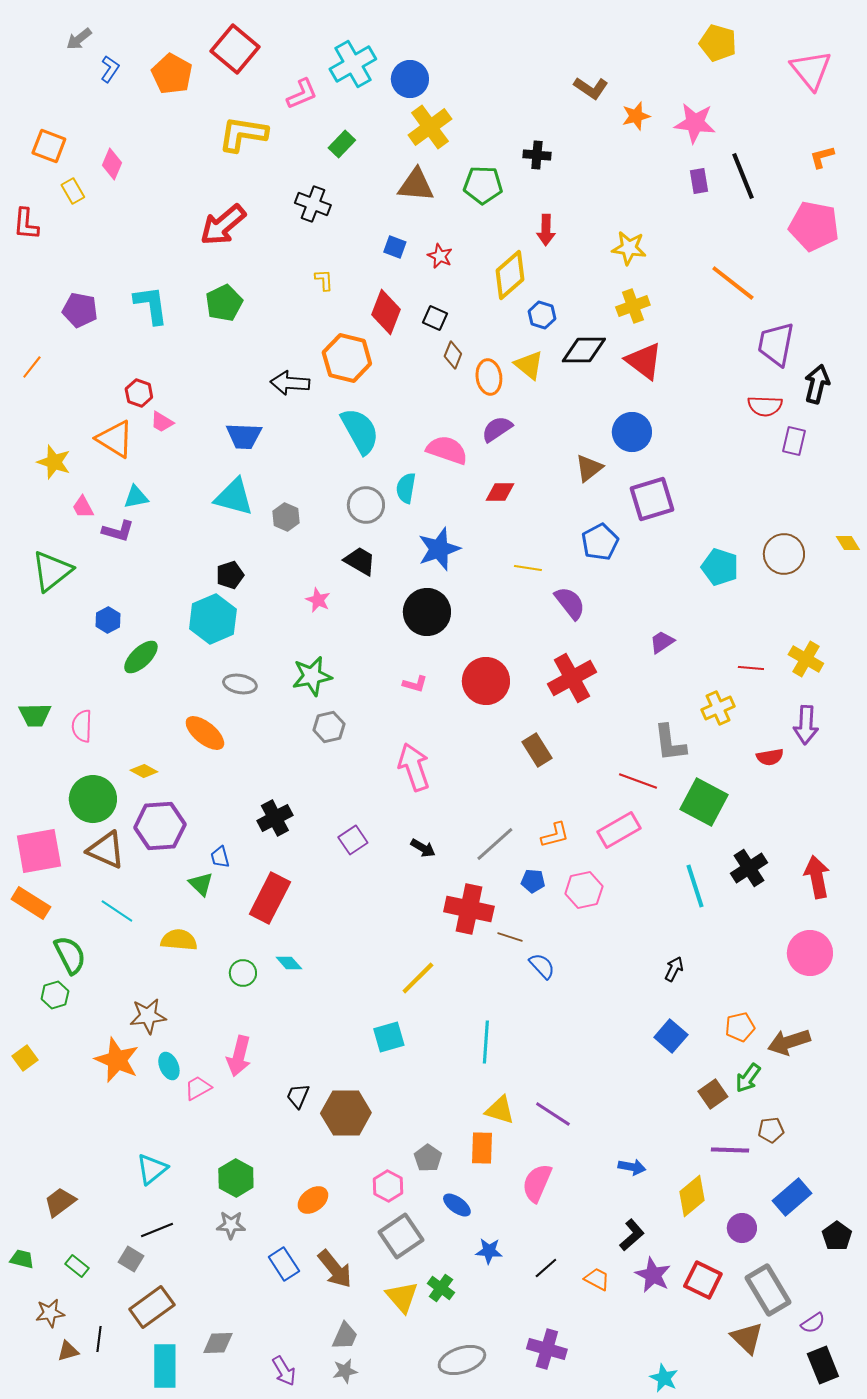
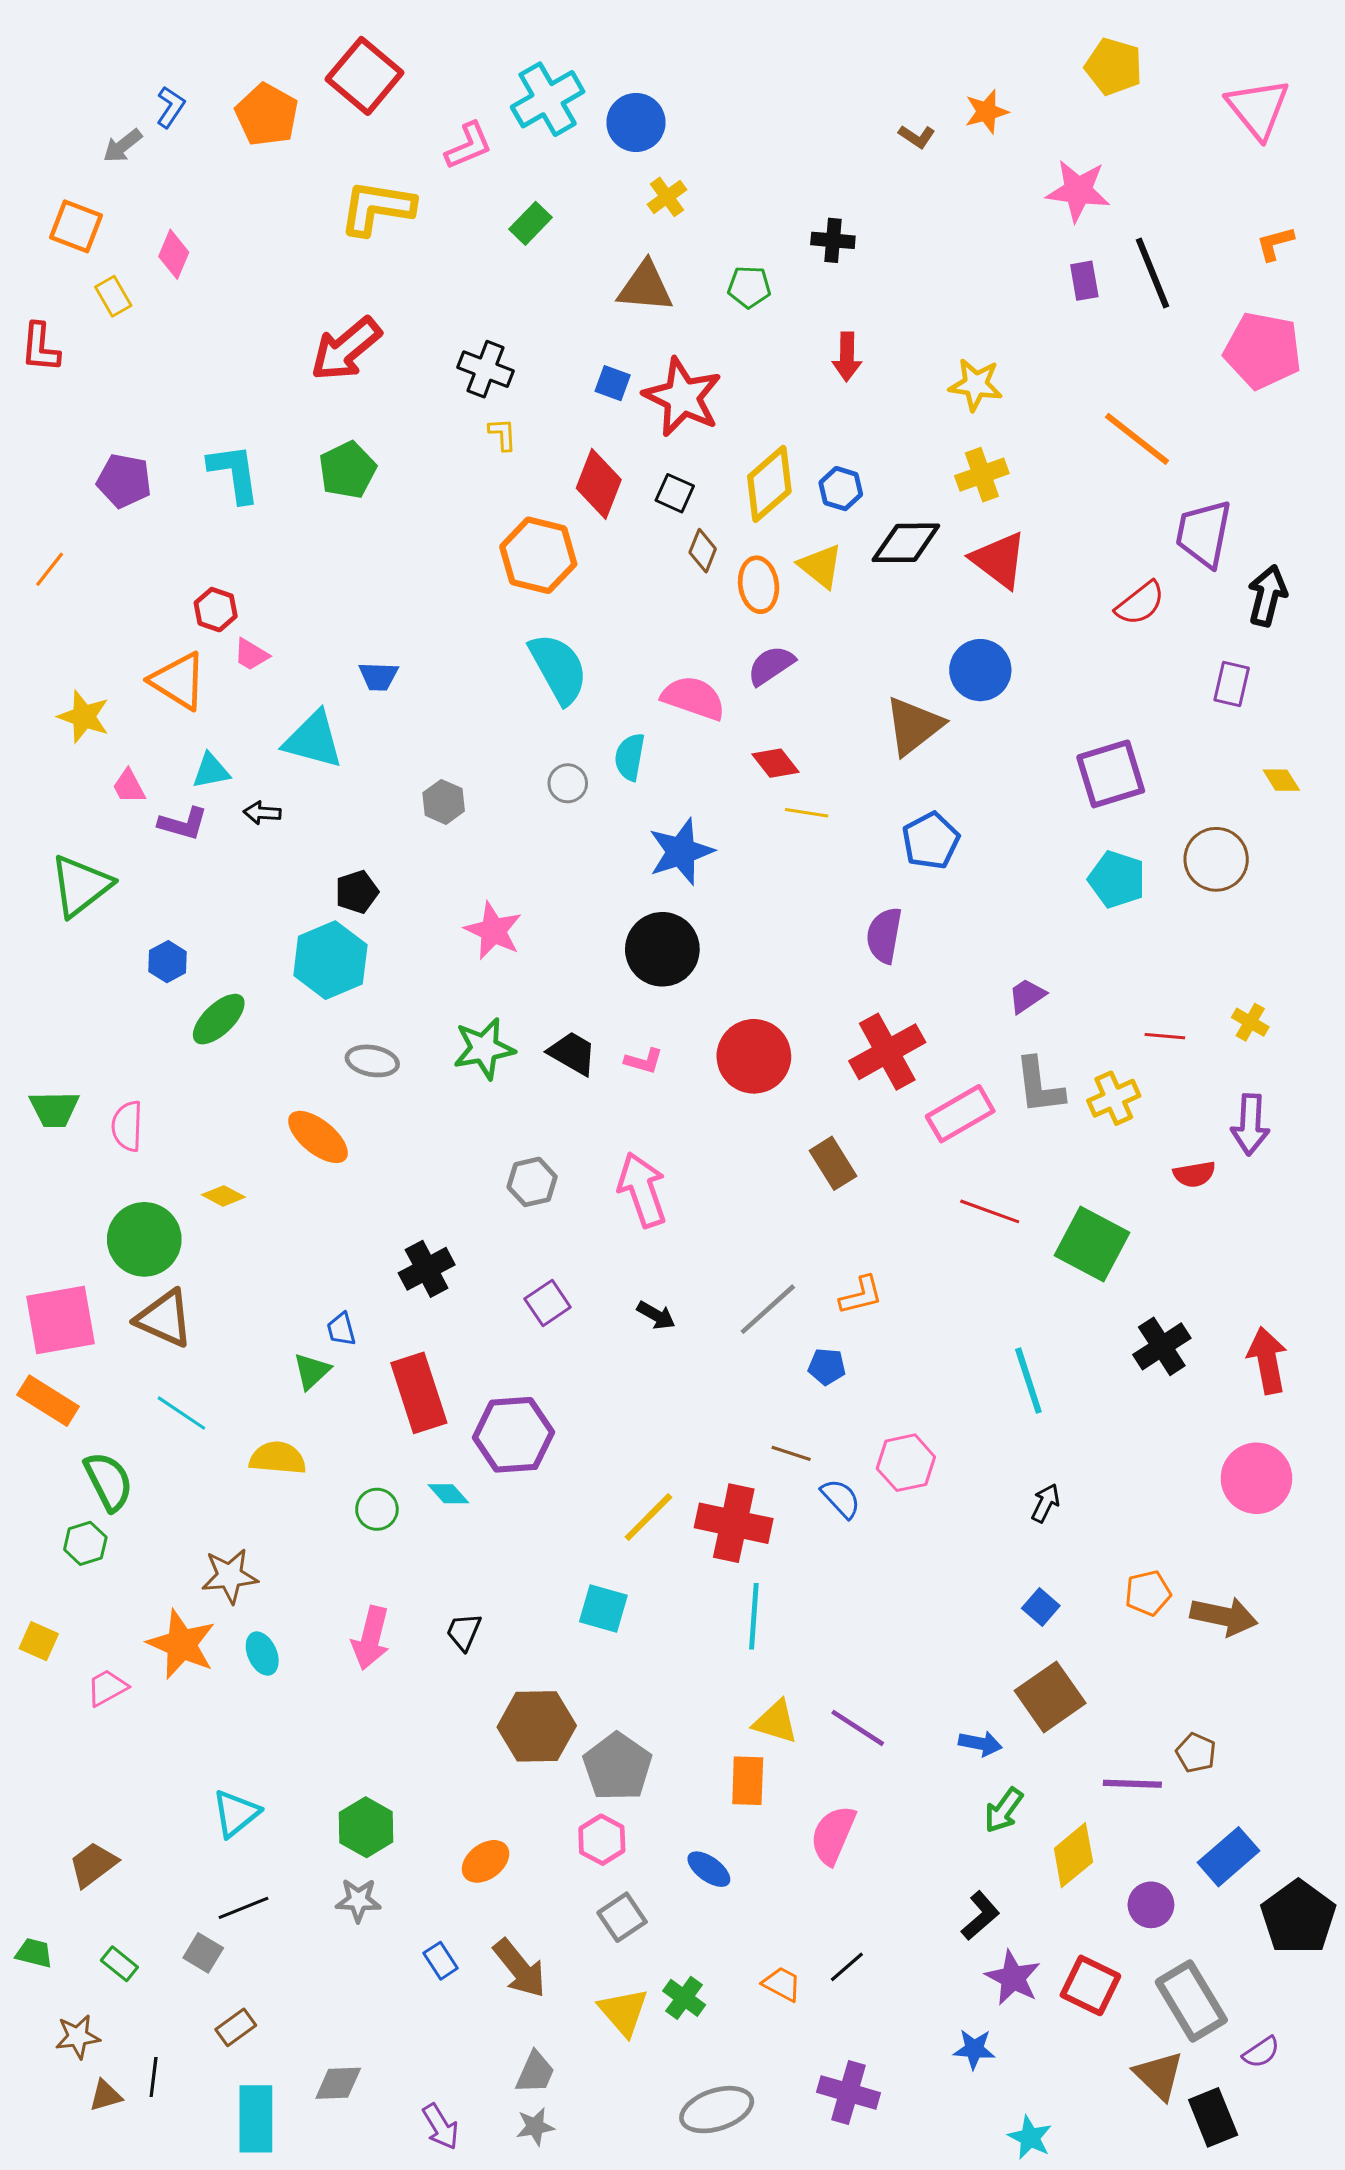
gray arrow: (79, 39) -> (123, 146), moved
brown L-shape: (591, 88) -> (917, 136), size x0.7
orange star: (636, 116) -> (987, 112), moved
yellow cross: (430, 127) -> (667, 197), size x0.6
green pentagon: (483, 185) -> (749, 287), size x0.7
black cross: (313, 204) -> (486, 369), moved
red star: (440, 256) -> (683, 397), size x2.0
yellow diamond: (510, 275) -> (769, 484), moved
black arrow: (290, 383) -> (262, 813), moved, size x0.6
red semicircle: (765, 406) -> (1140, 603), moved, turned -40
blue trapezoid: (244, 436) -> (378, 676), size x0.7
brown triangle: (589, 468) -> (914, 726), size x1.4
red diamond: (500, 492) -> (776, 763), turned 52
cyan triangle: (234, 497) -> (313, 740), moved
purple square: (652, 499) -> (1111, 774), moved
gray circle: (366, 505) -> (568, 783), size x0.7
yellow diamond: (848, 543) -> (1281, 780), moved
black trapezoid: (360, 561) -> (572, 1053), moved
yellow line: (528, 568) -> (807, 813), moved
pink star: (318, 600) -> (493, 931), size x1.5
purple semicircle: (570, 603) -> (884, 935), turned -132
yellow cross: (806, 659) -> (1250, 1022), size x0.7
gray hexagon: (329, 727) -> (532, 1182), moved
gray L-shape: (670, 743) -> (1039, 1086), moved
purple hexagon: (160, 826) -> (513, 1435), moved
pink rectangle: (619, 830) -> (960, 1114), moved
green triangle: (201, 884) -> (312, 1371), turned 32
cyan line: (695, 886) -> (1028, 1381), moved
pink hexagon: (584, 890) -> (906, 1463), moved
red rectangle: (270, 898) -> (419, 1393), turned -45
red cross: (469, 909) -> (734, 1523), moved
blue square: (671, 1036) -> (1041, 1607), size x0.7
cyan square: (389, 1037) -> (603, 1609), turned 32
brown arrow: (789, 1042) -> (1224, 1616), turned -150
yellow square: (25, 1058) -> (39, 1641), turned -30
green arrow: (748, 1078) -> (1004, 1810), moved
pink trapezoid: (198, 1088) -> (107, 1688), moved
brown square: (713, 1094) -> (1050, 1697), moved, size x1.5
black trapezoid: (298, 1096) -> (464, 1632), moved
brown pentagon: (771, 1130) -> (1196, 1753), turned 30
gray pentagon: (428, 1158) -> (617, 1767), moved, size x1.6
blue arrow: (632, 1167) -> (980, 1743), moved
gray square: (401, 1236) -> (622, 1917), size x0.7
black pentagon: (837, 1236) -> (1298, 1917), size x1.6
blue star: (489, 1251) -> (974, 2049), moved
blue rectangle: (284, 1264) -> (441, 1961), size x0.7
orange trapezoid: (597, 1279) -> (782, 1984), moved
brown rectangle: (152, 1307) -> (236, 2027), size x0.6
black rectangle: (823, 1365) -> (1213, 2117), moved

